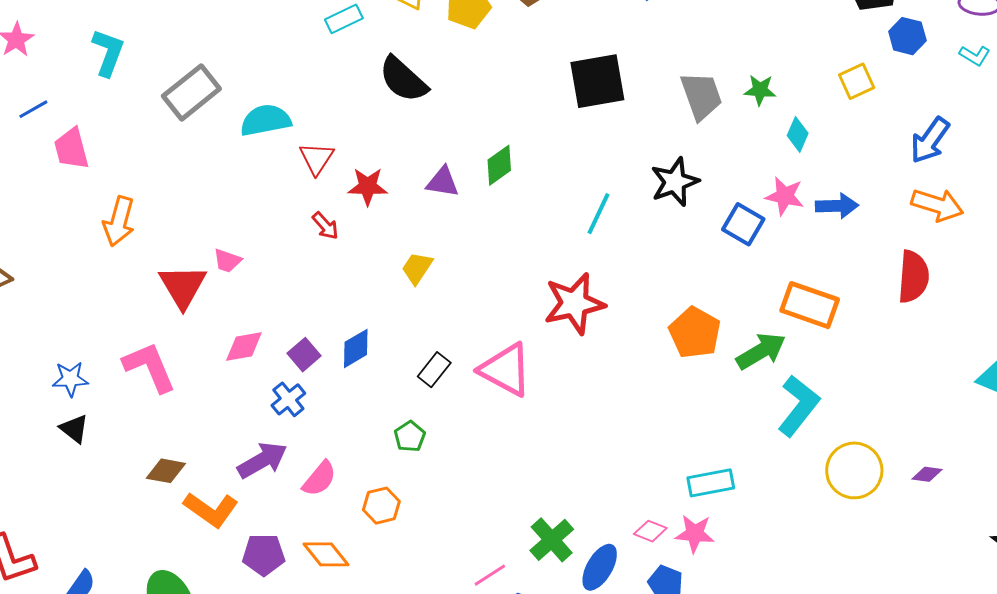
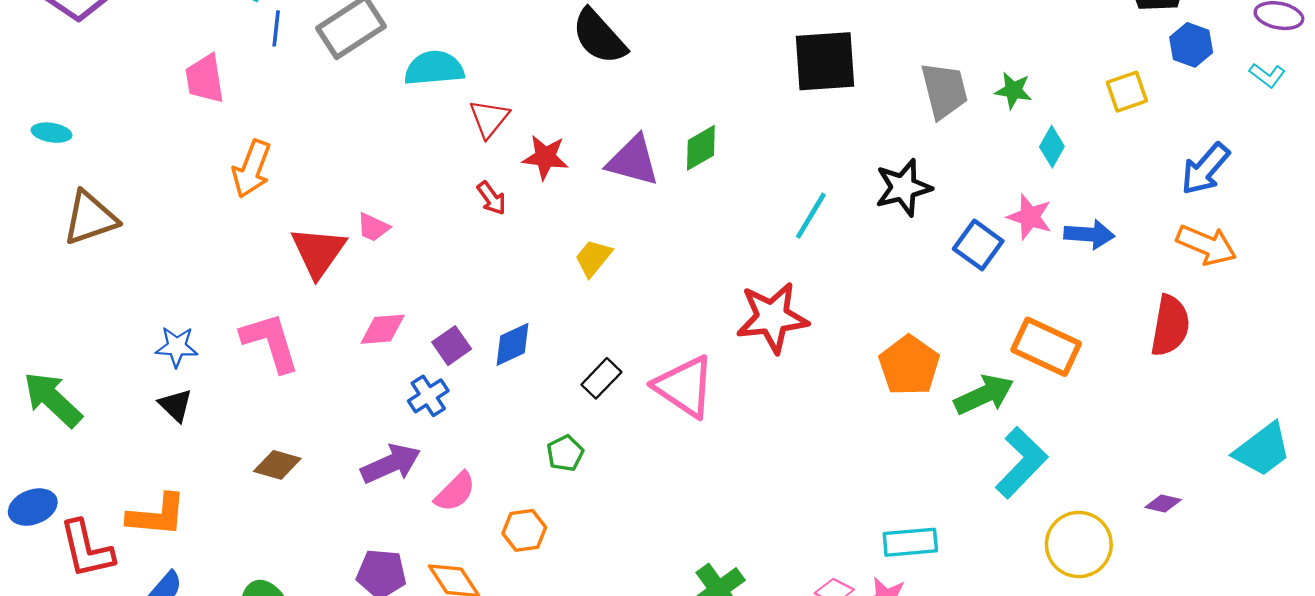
blue line: (33, 109) -> (276, 28), moved, turned -60
purple triangle: (443, 182) -> (633, 161), size x1.4
purple diamond: (927, 474) -> (1163, 504), moved
orange L-shape: (211, 510) -> (157, 515), moved, turned -36

